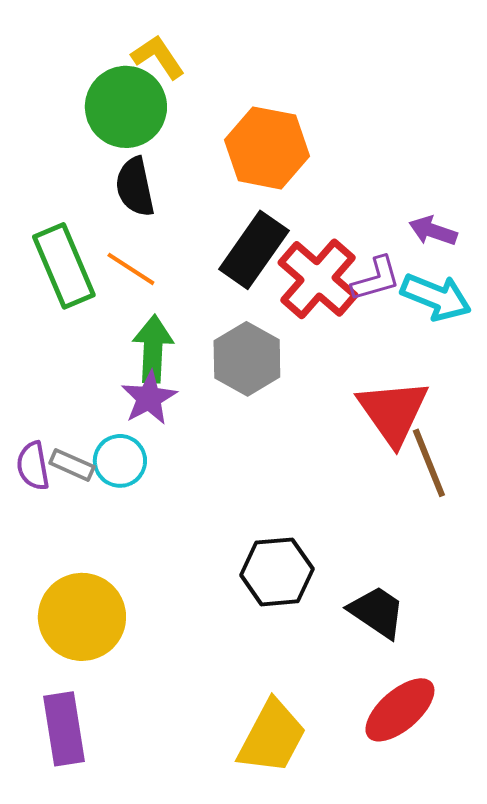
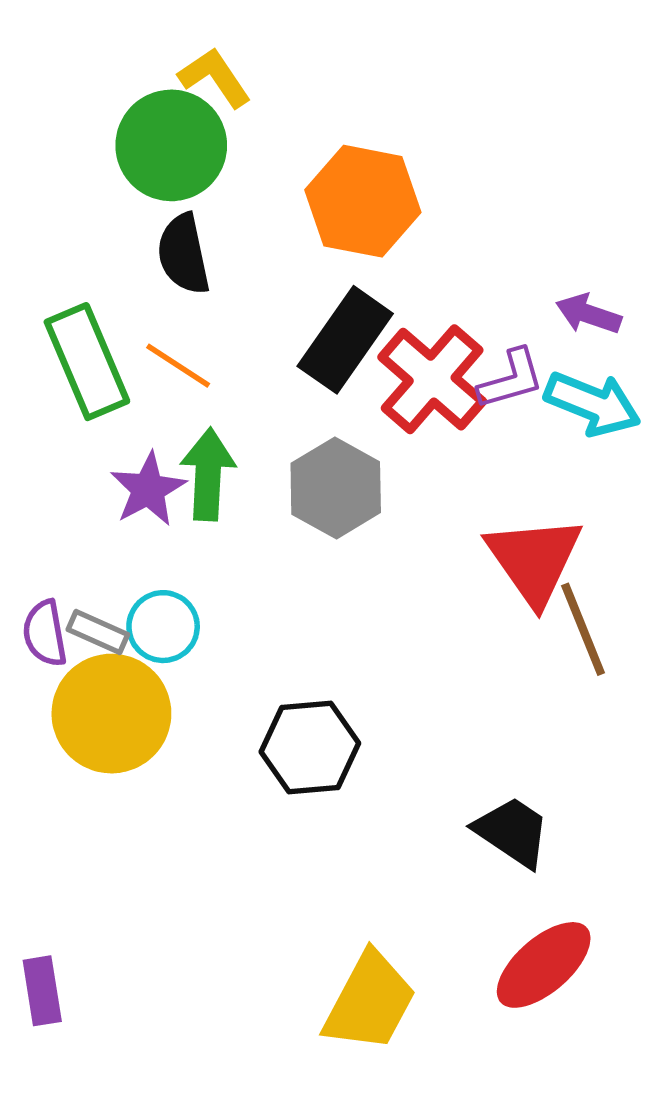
purple star: (149, 398) -> (148, 489), moved
black hexagon: (277, 572) -> (310, 748), moved
yellow circle: (82, 617) -> (111, 714), moved
purple rectangle: (64, 729) -> (42, 991), moved, size x0.7

